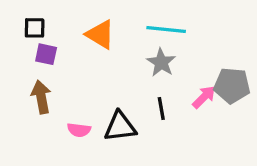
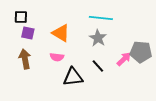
orange triangle: (100, 34) -> (61, 33), moved
black line: (161, 108) -> (98, 66), turned -32
pink semicircle: (79, 130) -> (57, 57), moved

